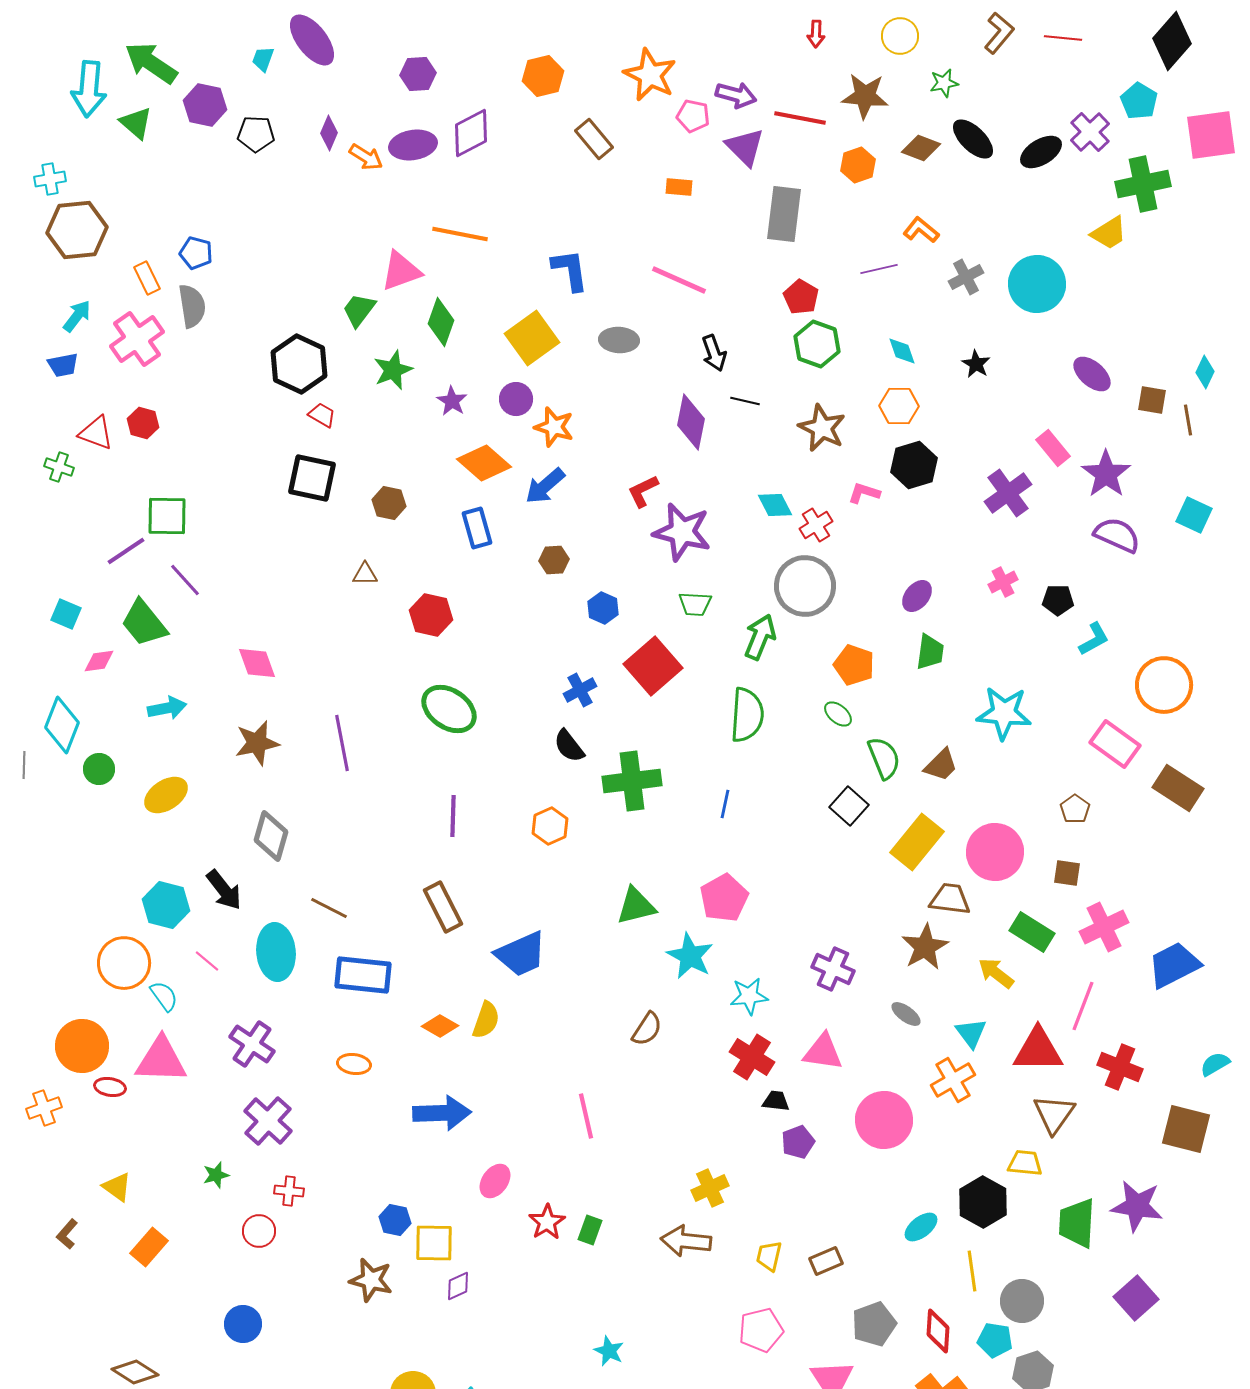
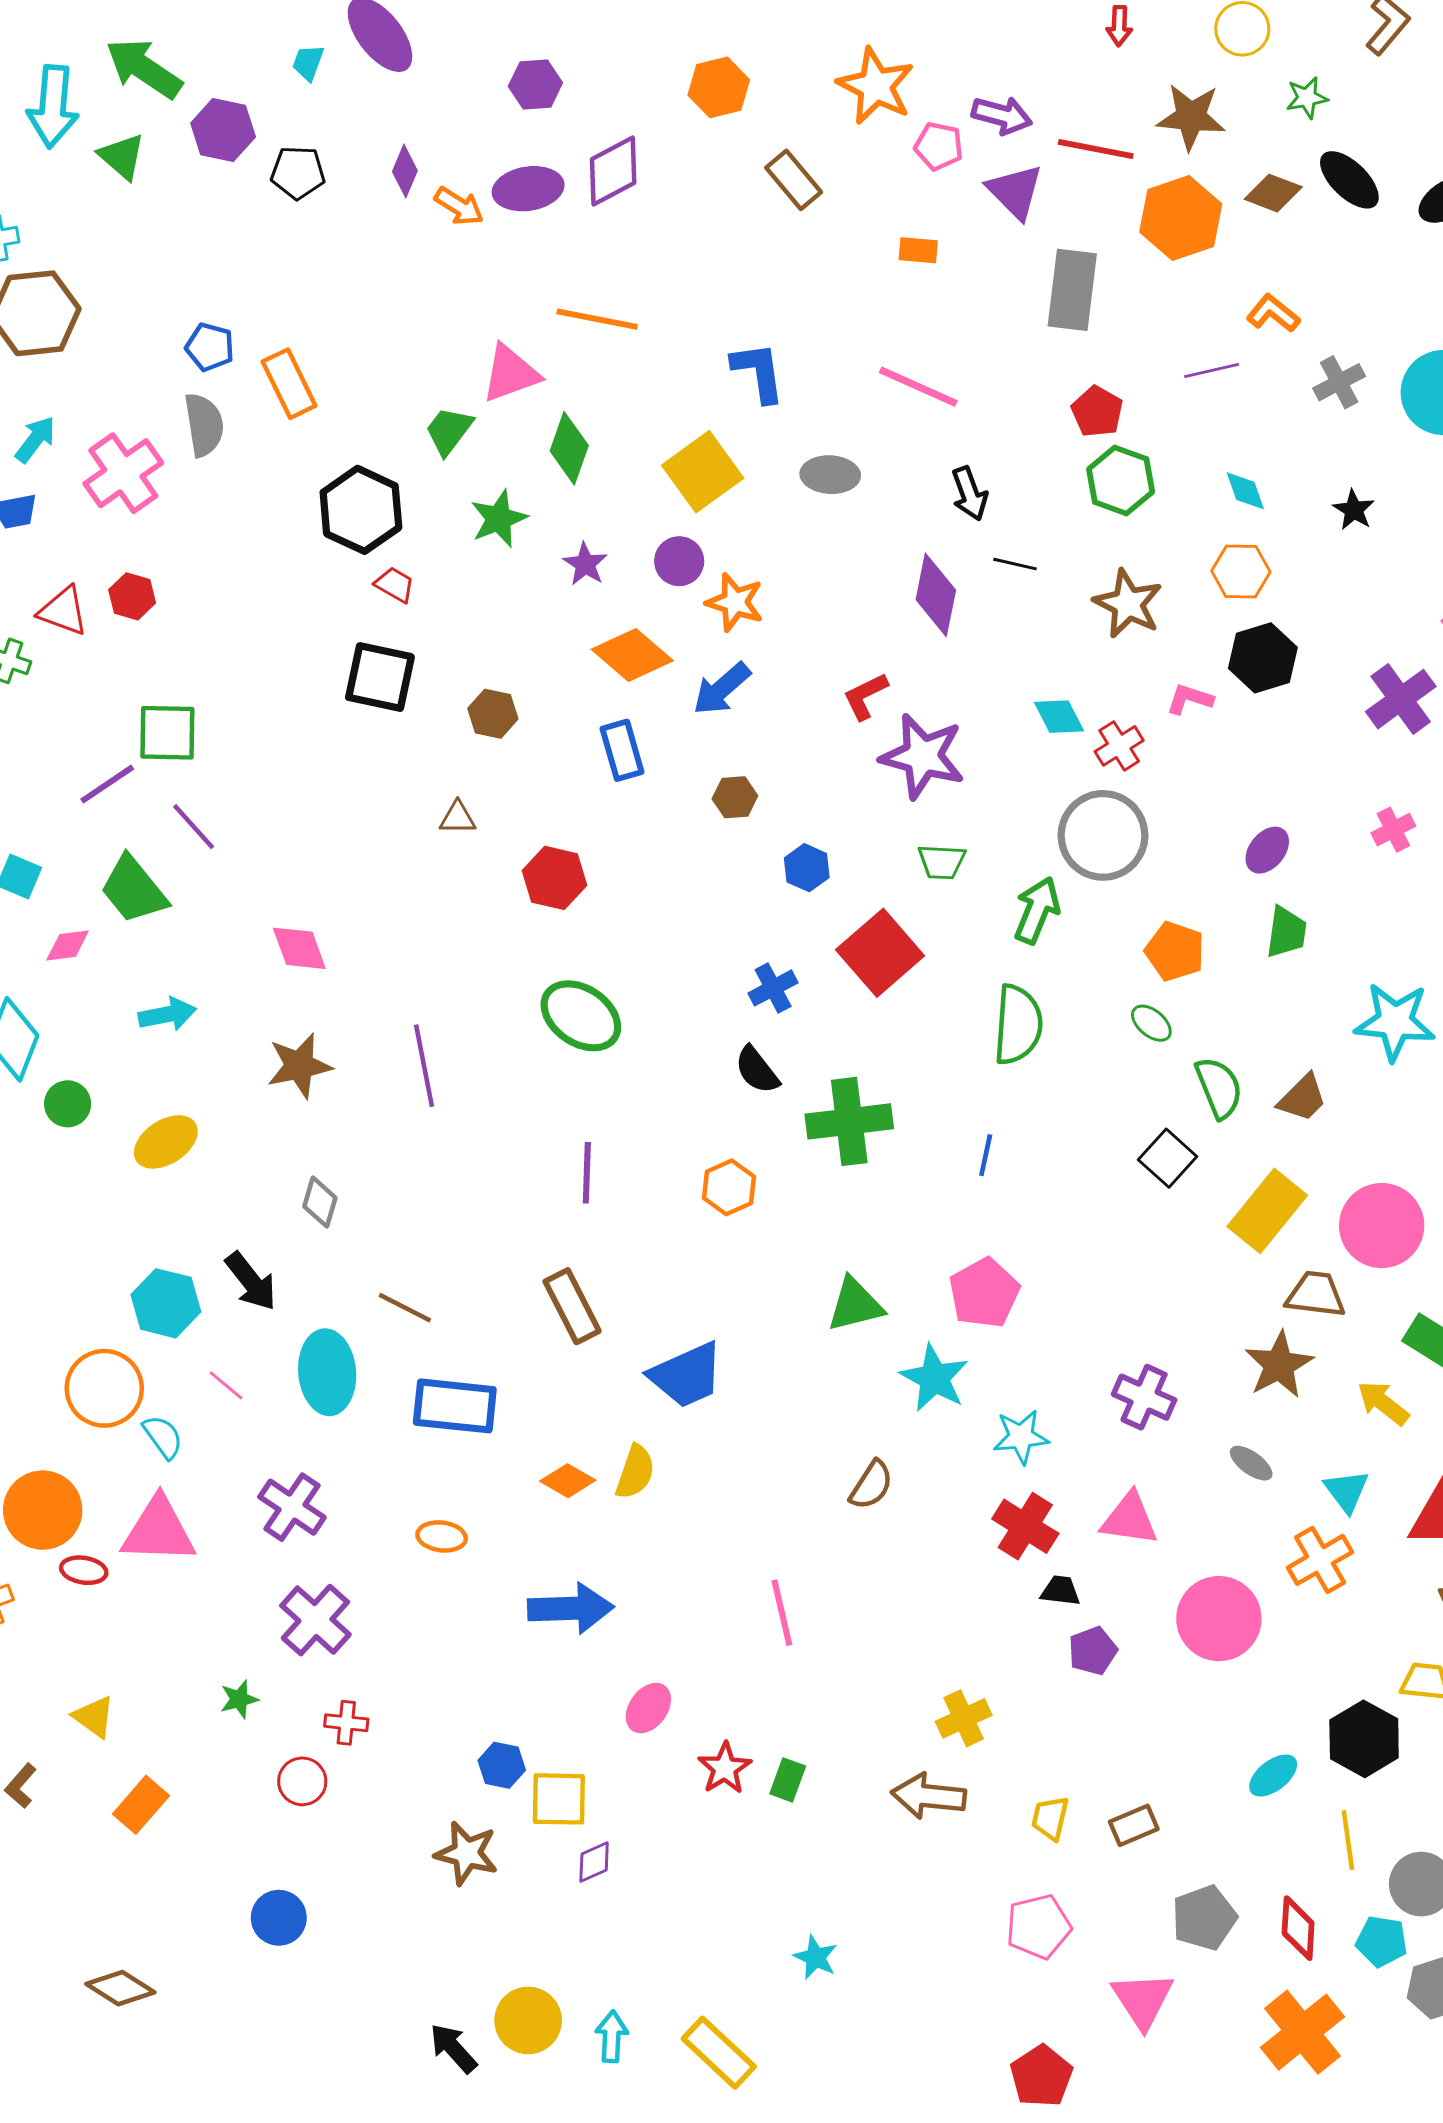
orange hexagon: (858, 165) -> (1181, 218), size x1.6
orange rectangle: (147, 278) -> (289, 384), moved, size x1.4
gray diamond: (271, 836) -> (320, 1202), size x0.7

